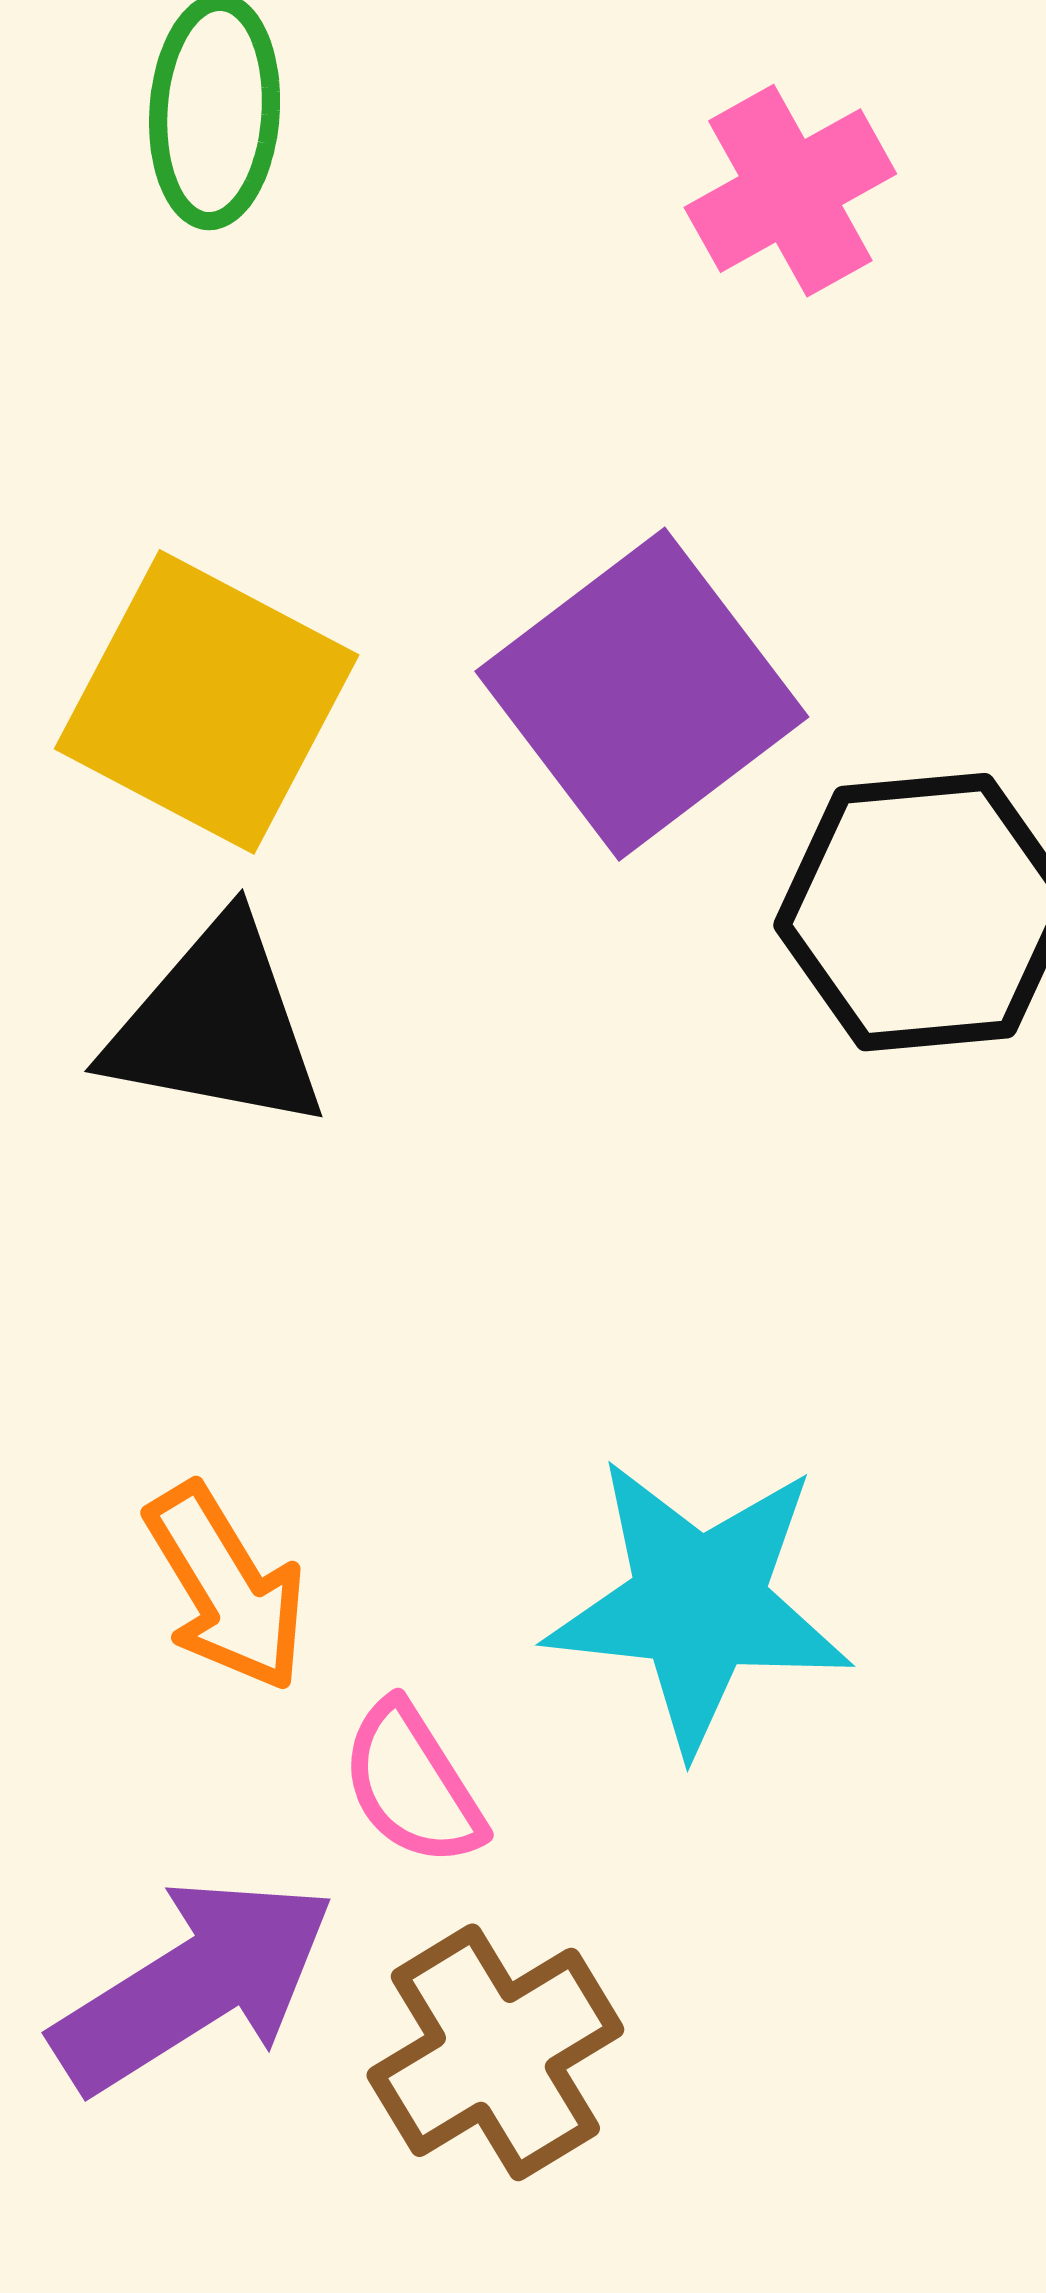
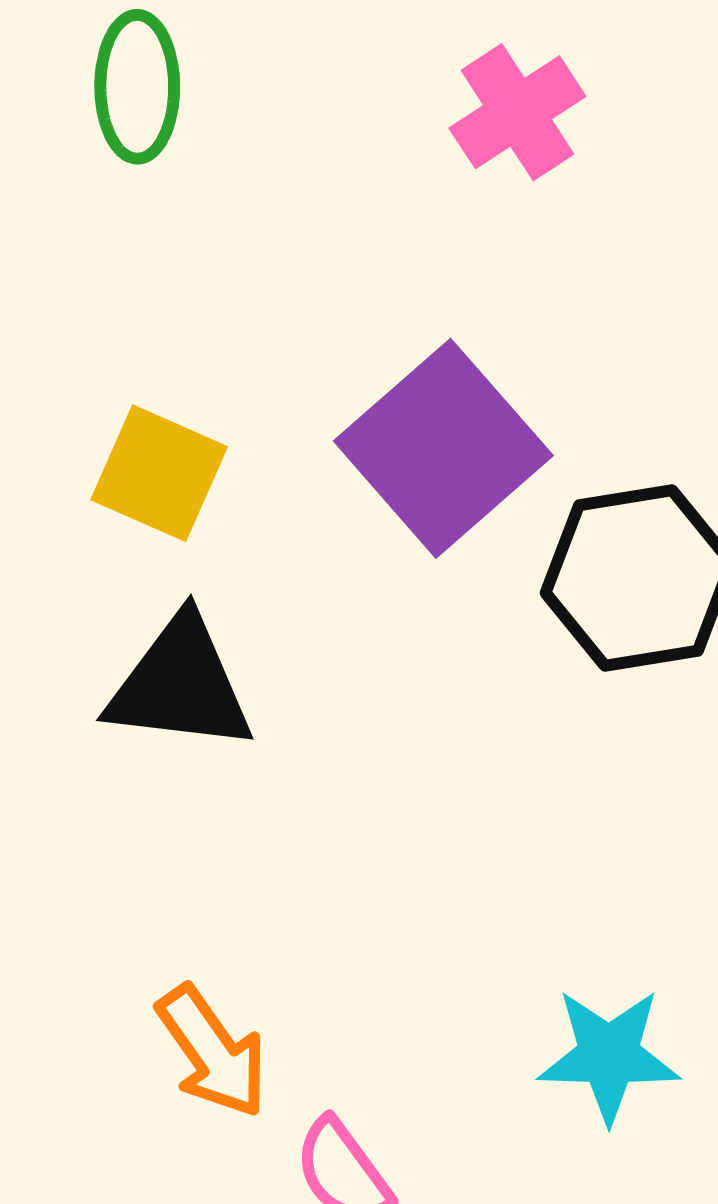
yellow square: (207, 702) -> (159, 473), size x0.7
cyan star: (699, 1604) -> (609, 1055), moved, size x0.7

